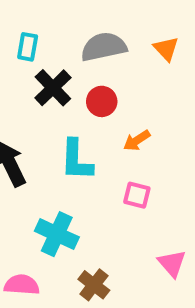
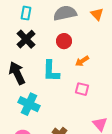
black cross: (53, 88) -> (26, 39), moved
cyan cross: (57, 234) -> (29, 104), moved

